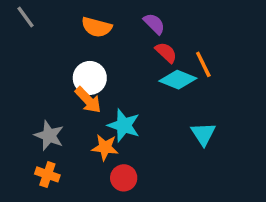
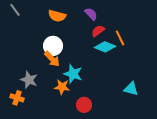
red semicircle: (166, 53) -> (98, 31), turned -80
cyan triangle: (203, 134) -> (131, 89), moved, turned -42
orange cross: (47, 174) -> (17, 98), moved
red circle: (124, 178) -> (84, 105), moved

